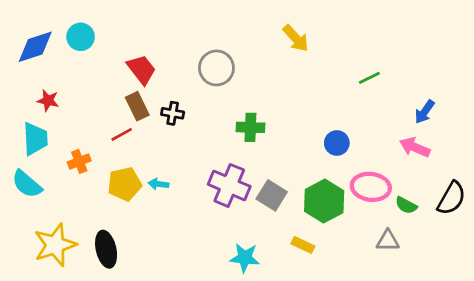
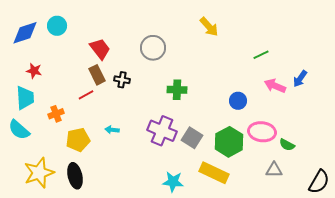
pink arrow: (415, 147) -> (275, 86), moved
yellow pentagon: (124, 184) -> (78, 140), moved
black semicircle: (451, 198) -> (319, 182), moved
yellow rectangle: (303, 245) -> (214, 173), size x1.8

